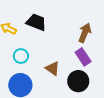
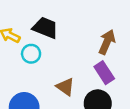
cyan circle: (21, 56) -> (31, 54), moved

